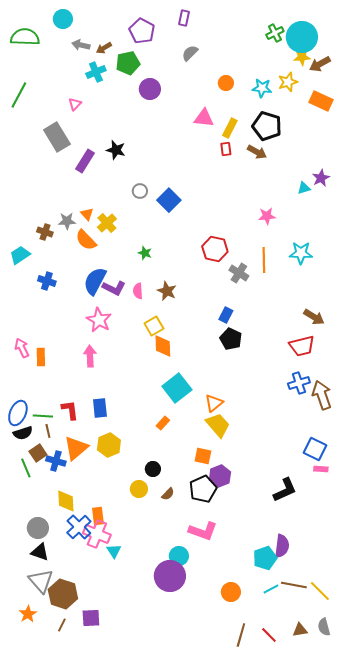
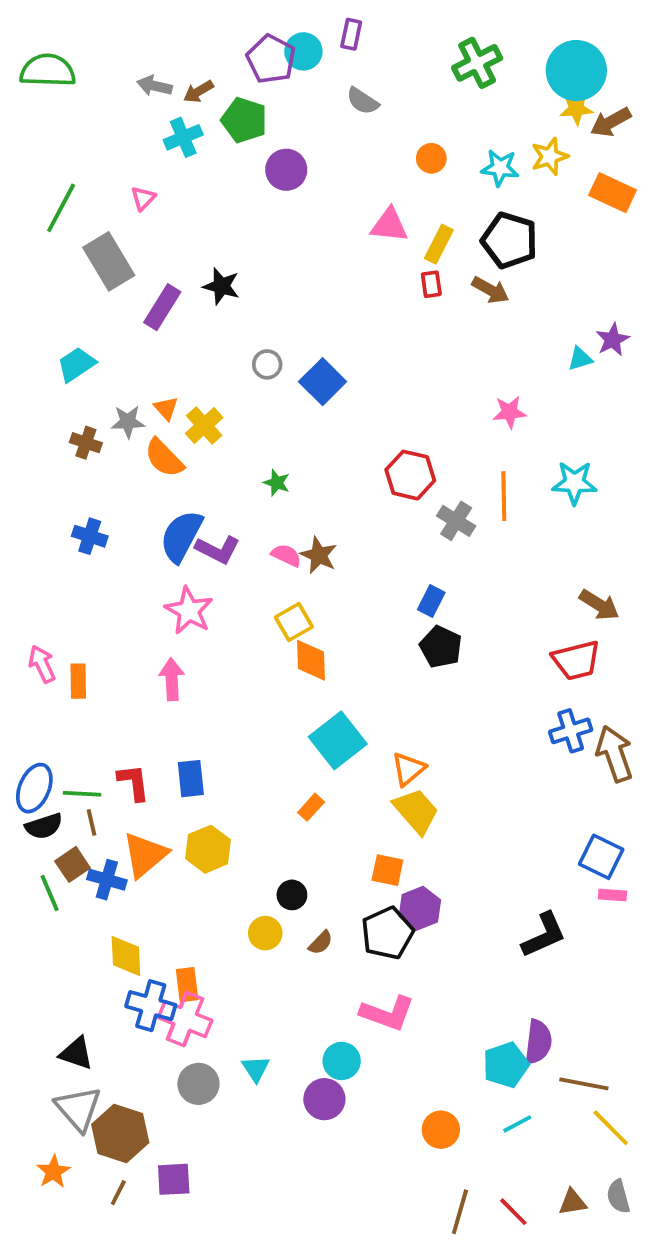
cyan circle: (63, 19) -> (303, 51), moved
green cross: (275, 33) -> (477, 63), moved, size x1.4
gray semicircle: (190, 53) -> (363, 101), turned -102
green pentagon: (128, 63) -> (244, 120), turned 30
green line: (19, 95) -> (61, 208), moved
cyan trapezoid: (20, 255) -> (76, 364), moved
pink semicircle: (138, 291) -> (286, 555), moved, turned 119
blue cross: (79, 527) -> (151, 1006), turned -30
gray circle: (38, 528) -> (198, 1084), moved
cyan triangle: (114, 551) -> (256, 1069), moved
purple circle: (170, 576) -> (324, 1099), size x0.7
brown line: (294, 585) -> (584, 1084), moved

